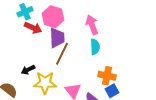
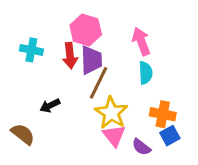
cyan cross: (25, 12) -> (31, 50), moved, turned 35
red arrow: (33, 28) -> (70, 56), moved, turned 60
yellow star: (45, 83) -> (111, 113), moved, turned 30

